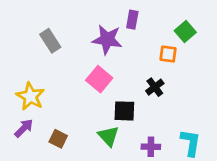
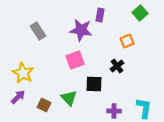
green square: (185, 32) -> (140, 13), moved
orange square: (168, 54) -> (127, 41), turned -32
pink square: (99, 79) -> (75, 60), turned 30
green triangle: (108, 136) -> (69, 98), moved

